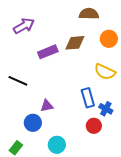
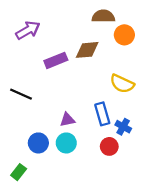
orange circle: (109, 39) -> (124, 35), moved
purple triangle: (47, 106) -> (67, 120), moved
cyan circle: (57, 145) -> (66, 143), moved

